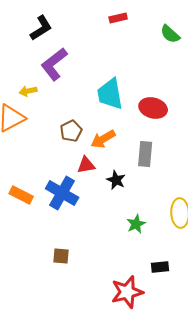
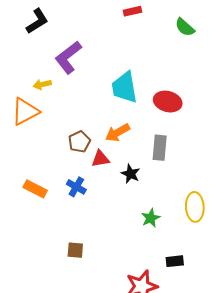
black L-shape: (41, 28) -> (37, 21), moved
brown pentagon: (71, 131) -> (79, 142), moved
blue cross: (62, 193) -> (76, 187), size x0.6

